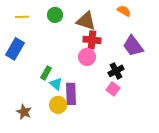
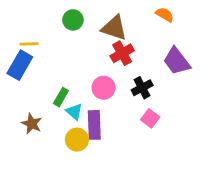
yellow line: (22, 17) -> (29, 44), moved
red cross: (92, 40) -> (122, 53), turned -36
pink circle: (87, 57) -> (104, 88), moved
black cross: (116, 71) -> (142, 88), moved
brown star: (24, 112) -> (32, 124), moved

